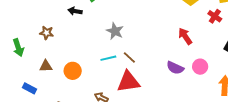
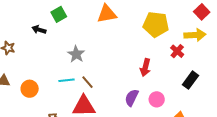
red arrow: (185, 36) -> (145, 67), turned -138
purple semicircle: (175, 68) -> (132, 98), turned 84

